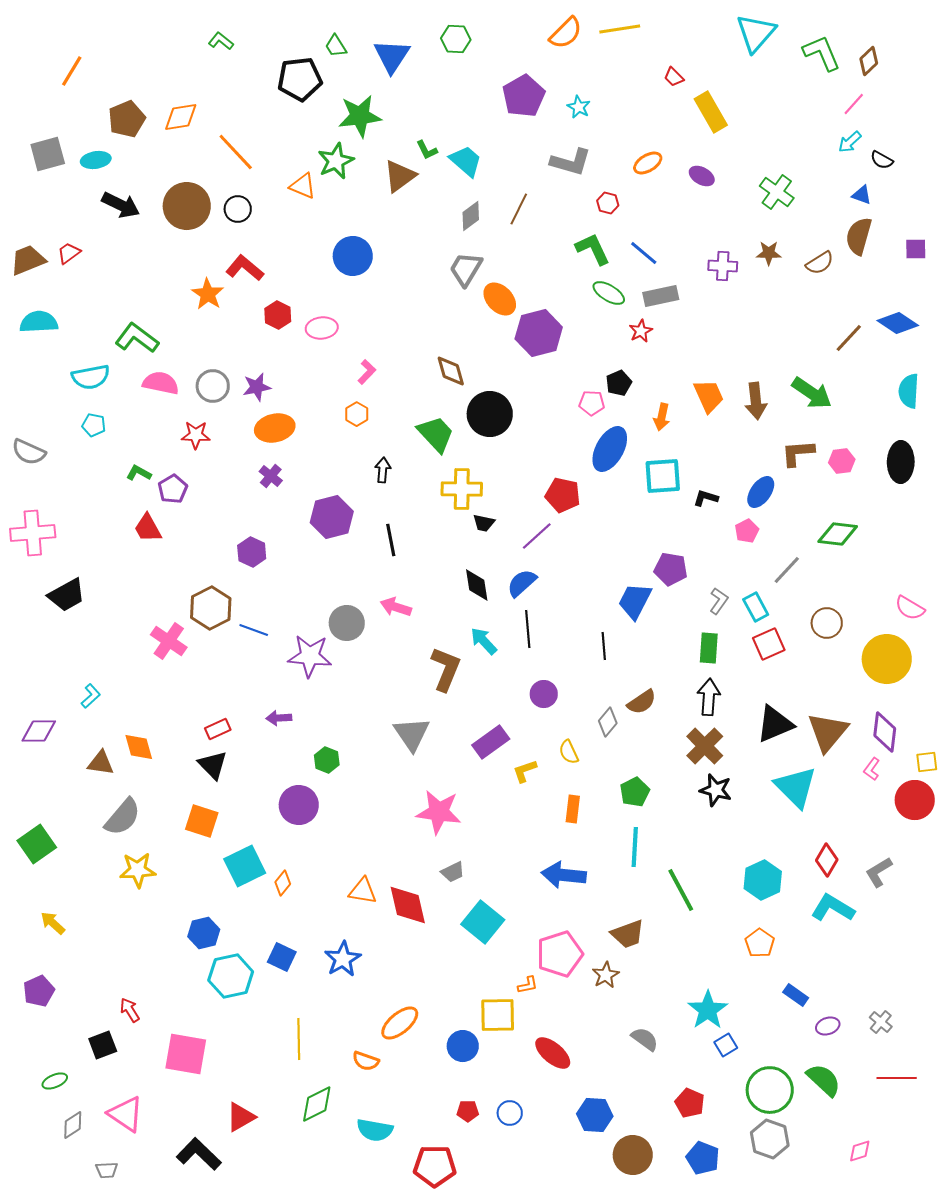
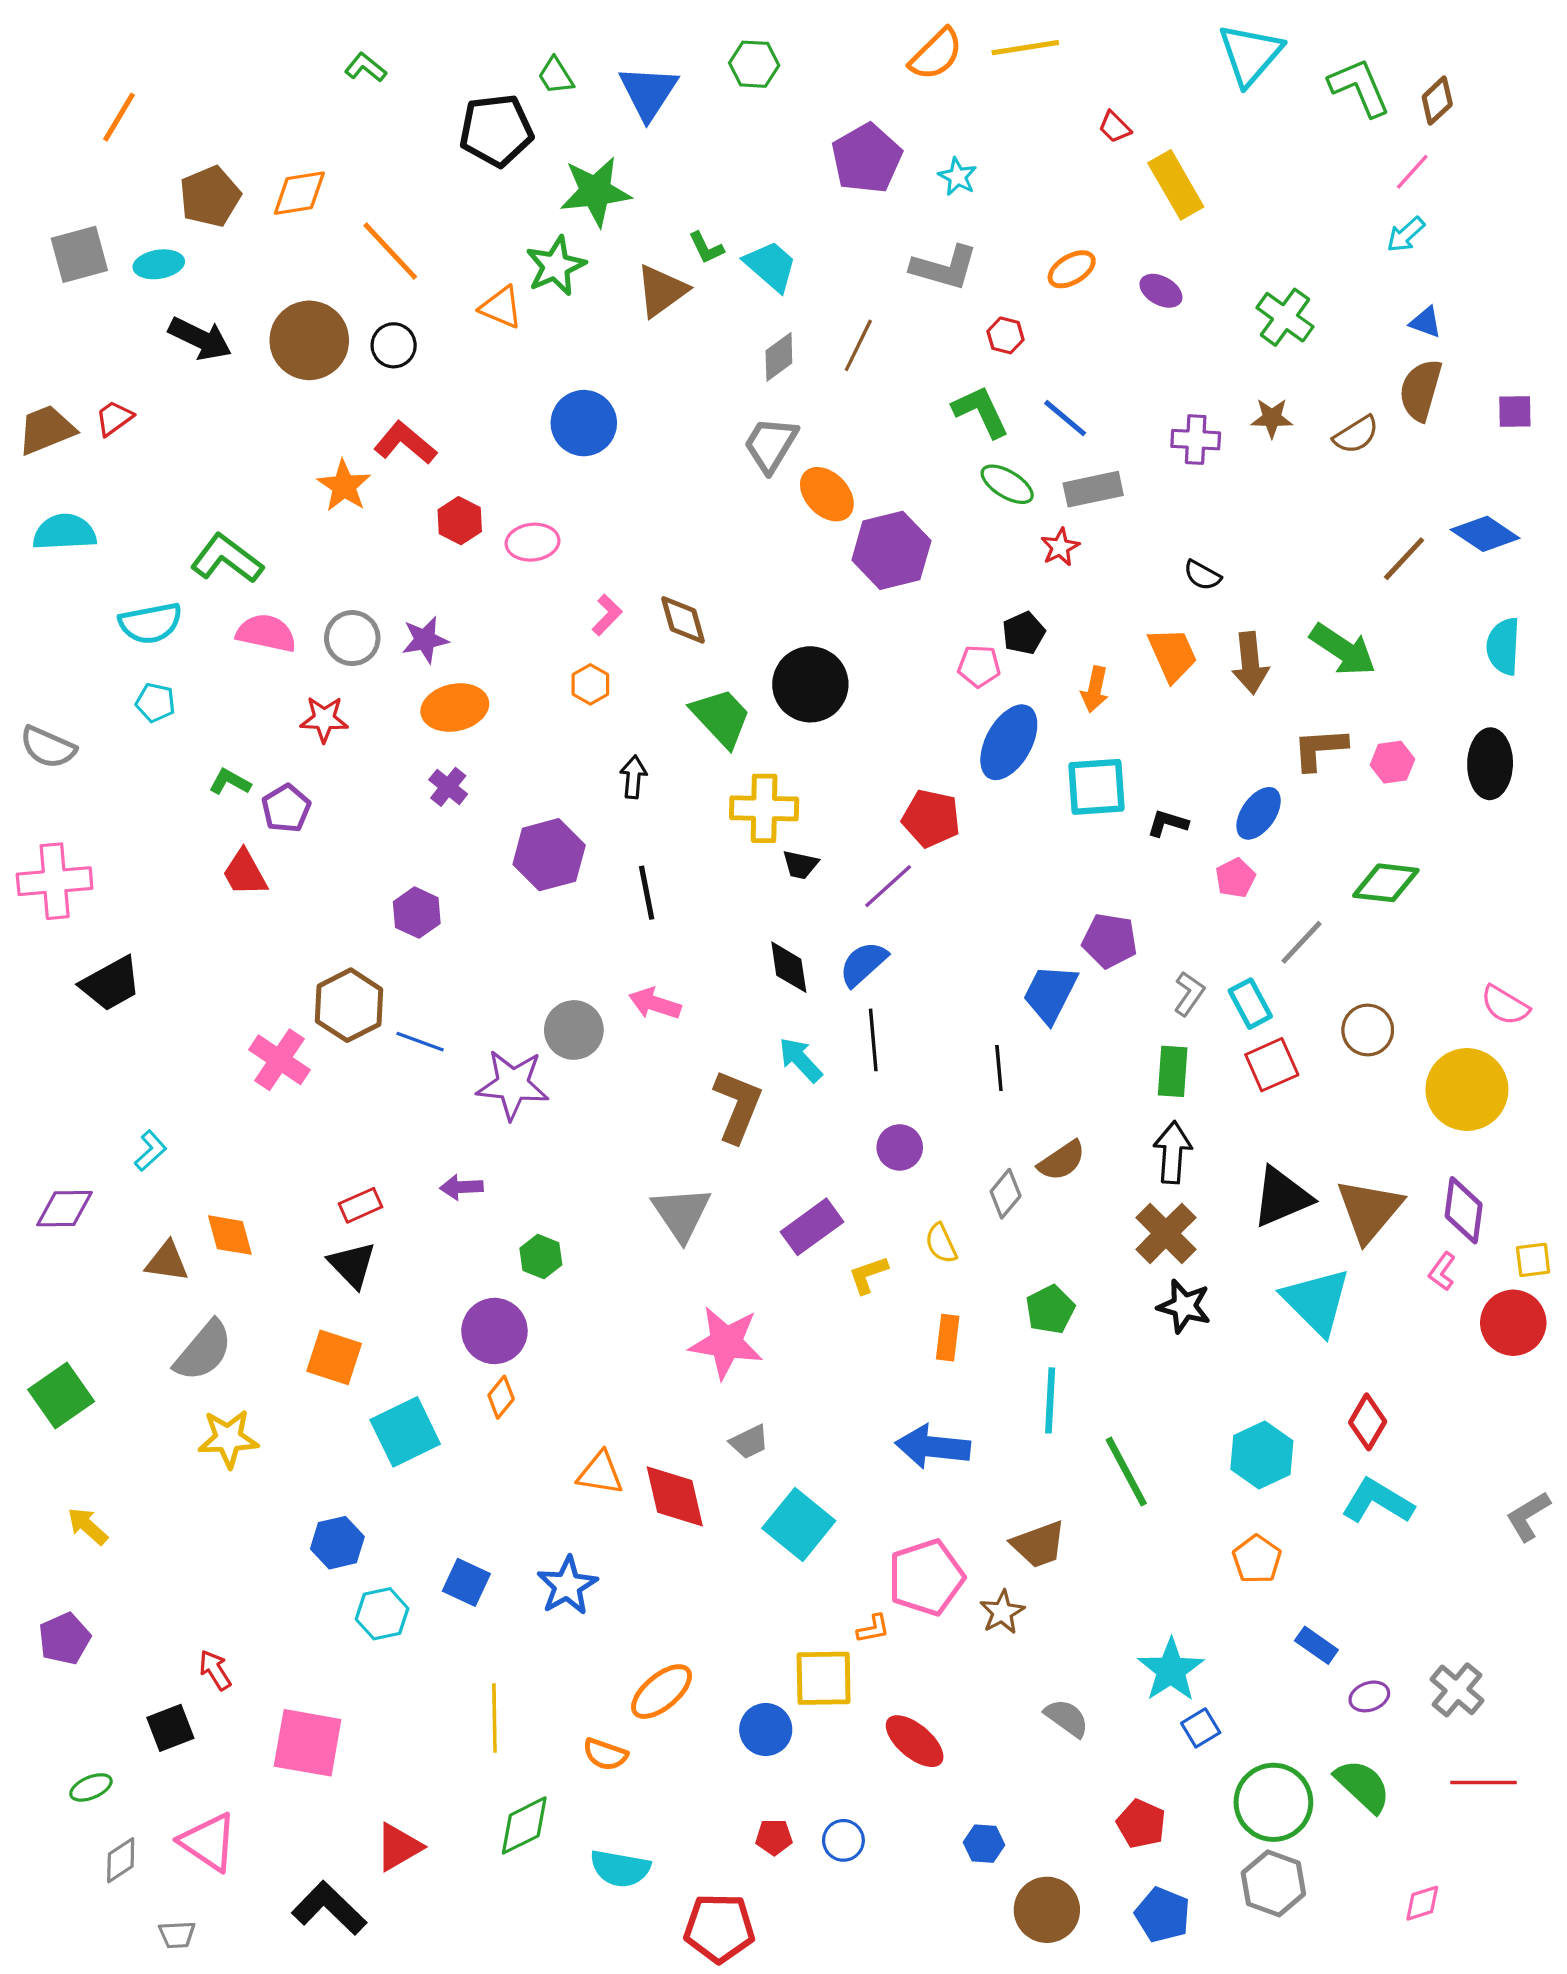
black semicircle: (882, 160) -> (1202, 575), moved
brown diamond: (451, 371) -> (683, 620), moved
gray L-shape: (879, 872) -> (1528, 1516), moved
orange diamond: (283, 883) -> (501, 1397), moved
cyan hexagon: (231, 976) -> (382, 1614), size x0.7
gray cross: (881, 1022) -> (1457, 1690), size x1.4
blue hexagon: (595, 1115) -> (984, 1844), size x0.7

